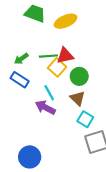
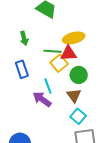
yellow ellipse: (66, 21) -> (74, 38), moved
green arrow: (21, 59) -> (24, 38), moved, turned -80
blue rectangle: (20, 80) -> (22, 69), turned 30

